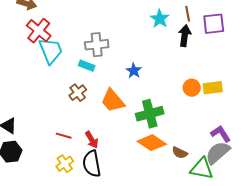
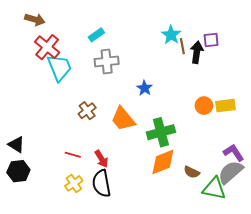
brown line: (188, 14) -> (182, 46), moved
purple square: (214, 24) -> (211, 40), moved, size x0.7
cyan rectangle: (87, 66) -> (96, 35), moved, turned -56
orange diamond: (152, 143) -> (163, 162), turned -56

